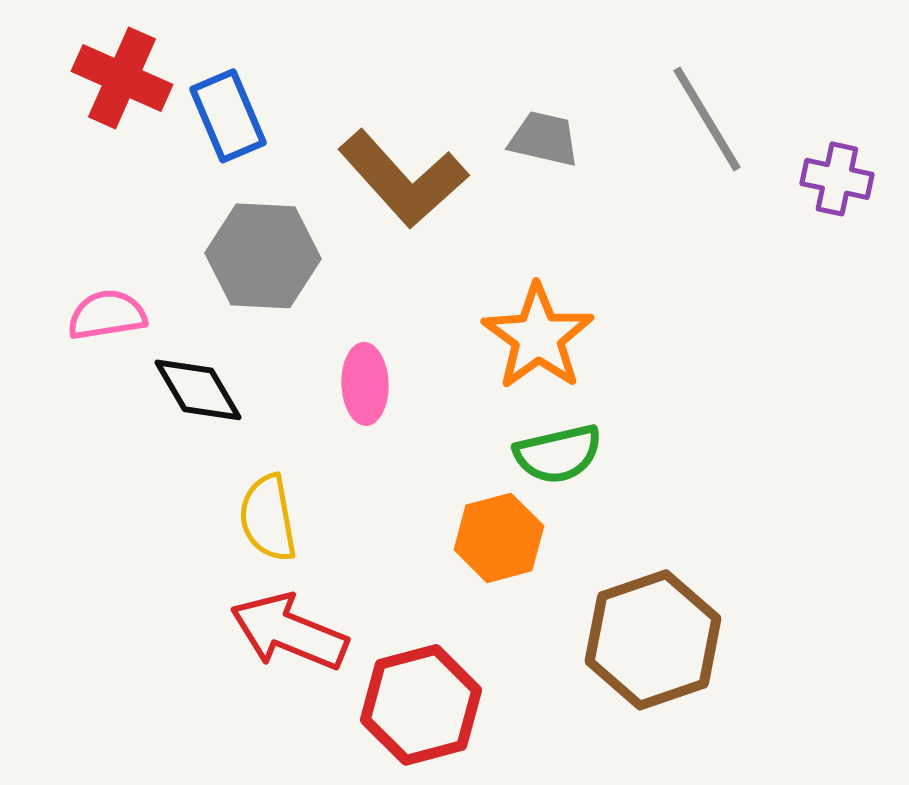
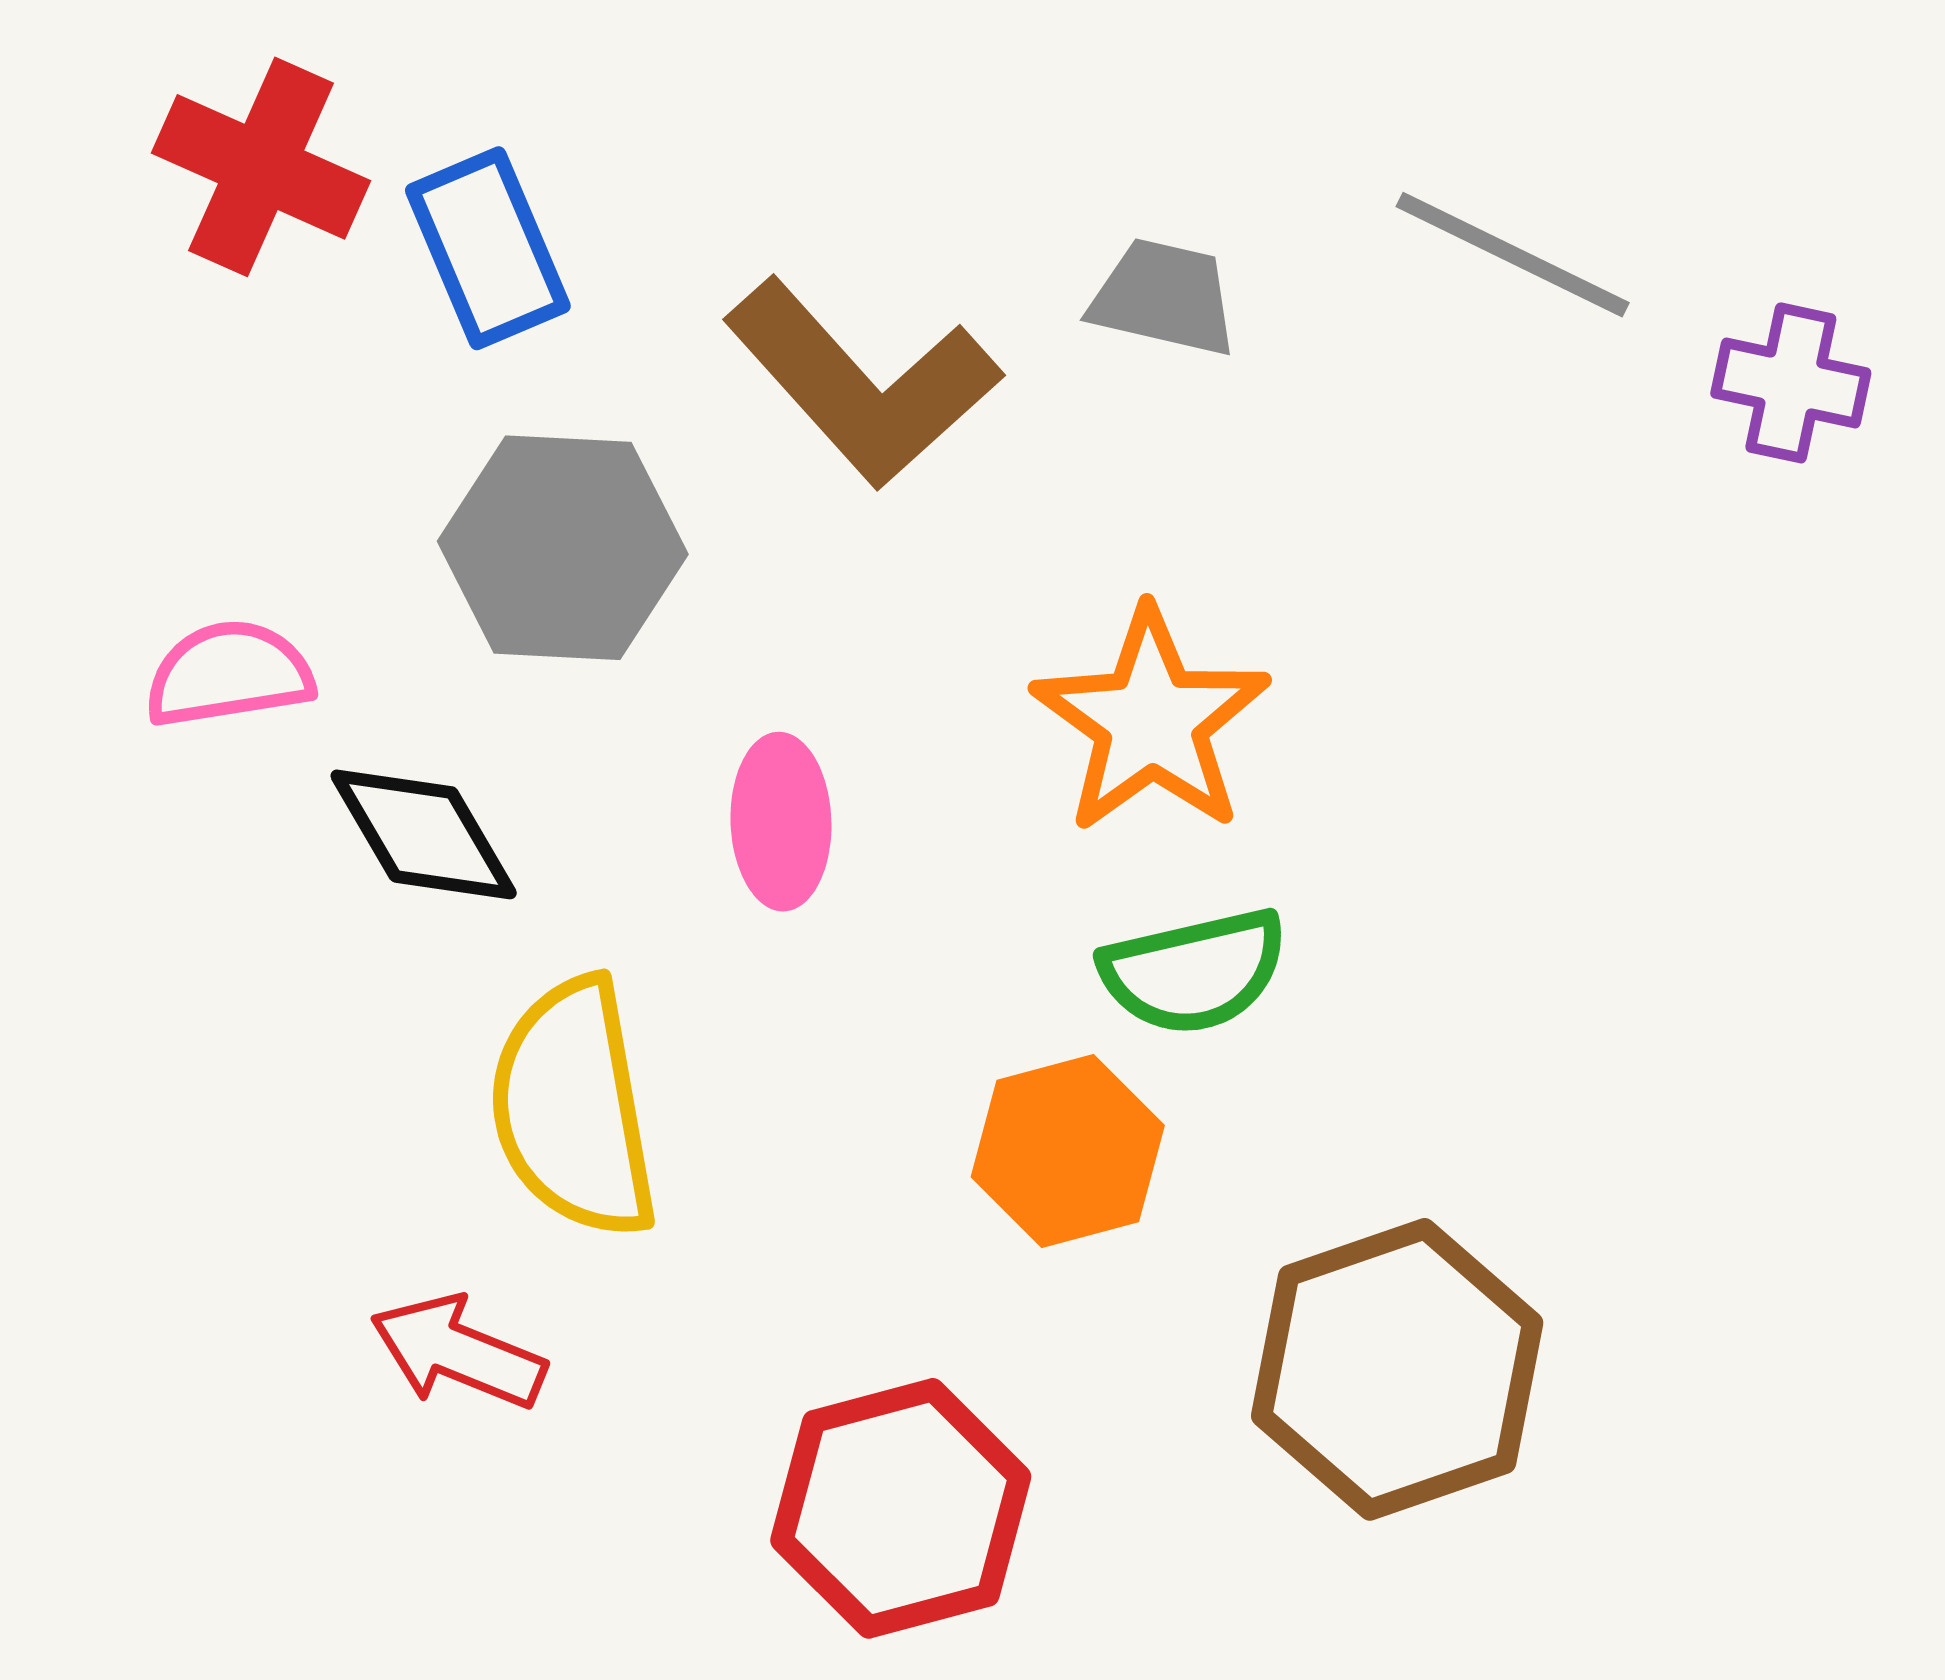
gray line: (707, 119) -> (1513, 255), turned -33
yellow semicircle: (268, 518) -> (573, 1108), size x1.4
red arrow: (289, 632) -> (458, 1352), moved, size x0.7

